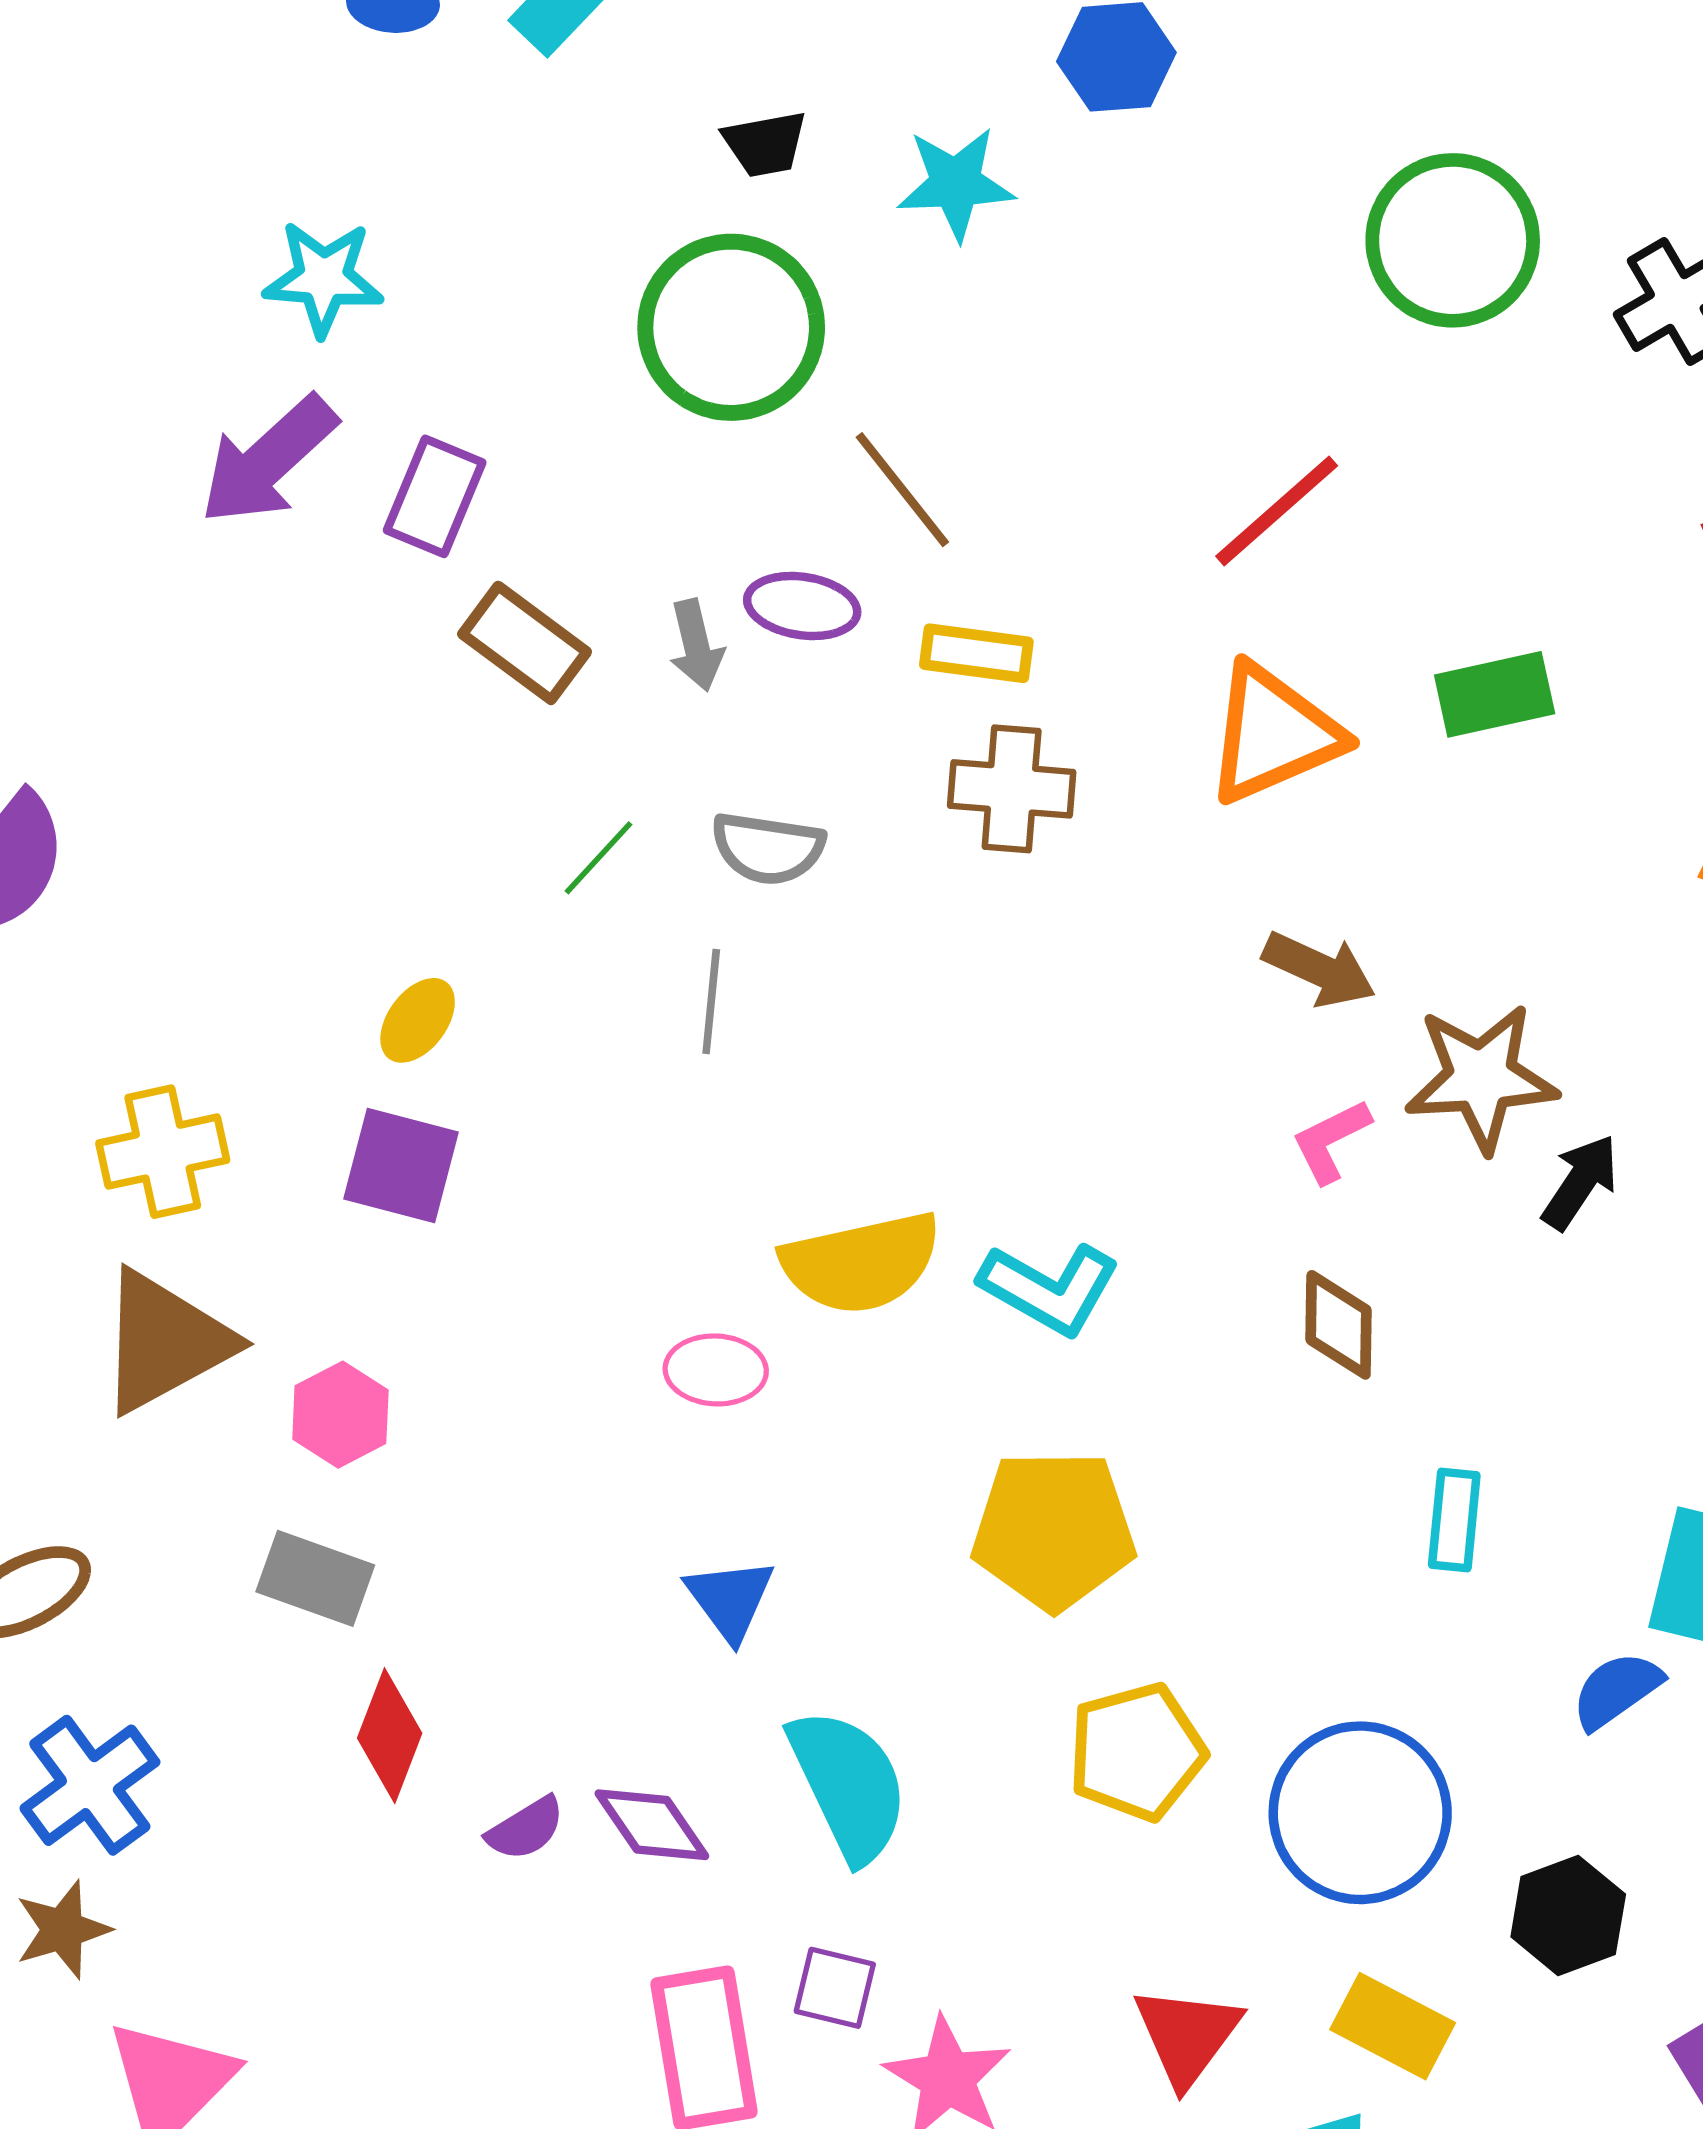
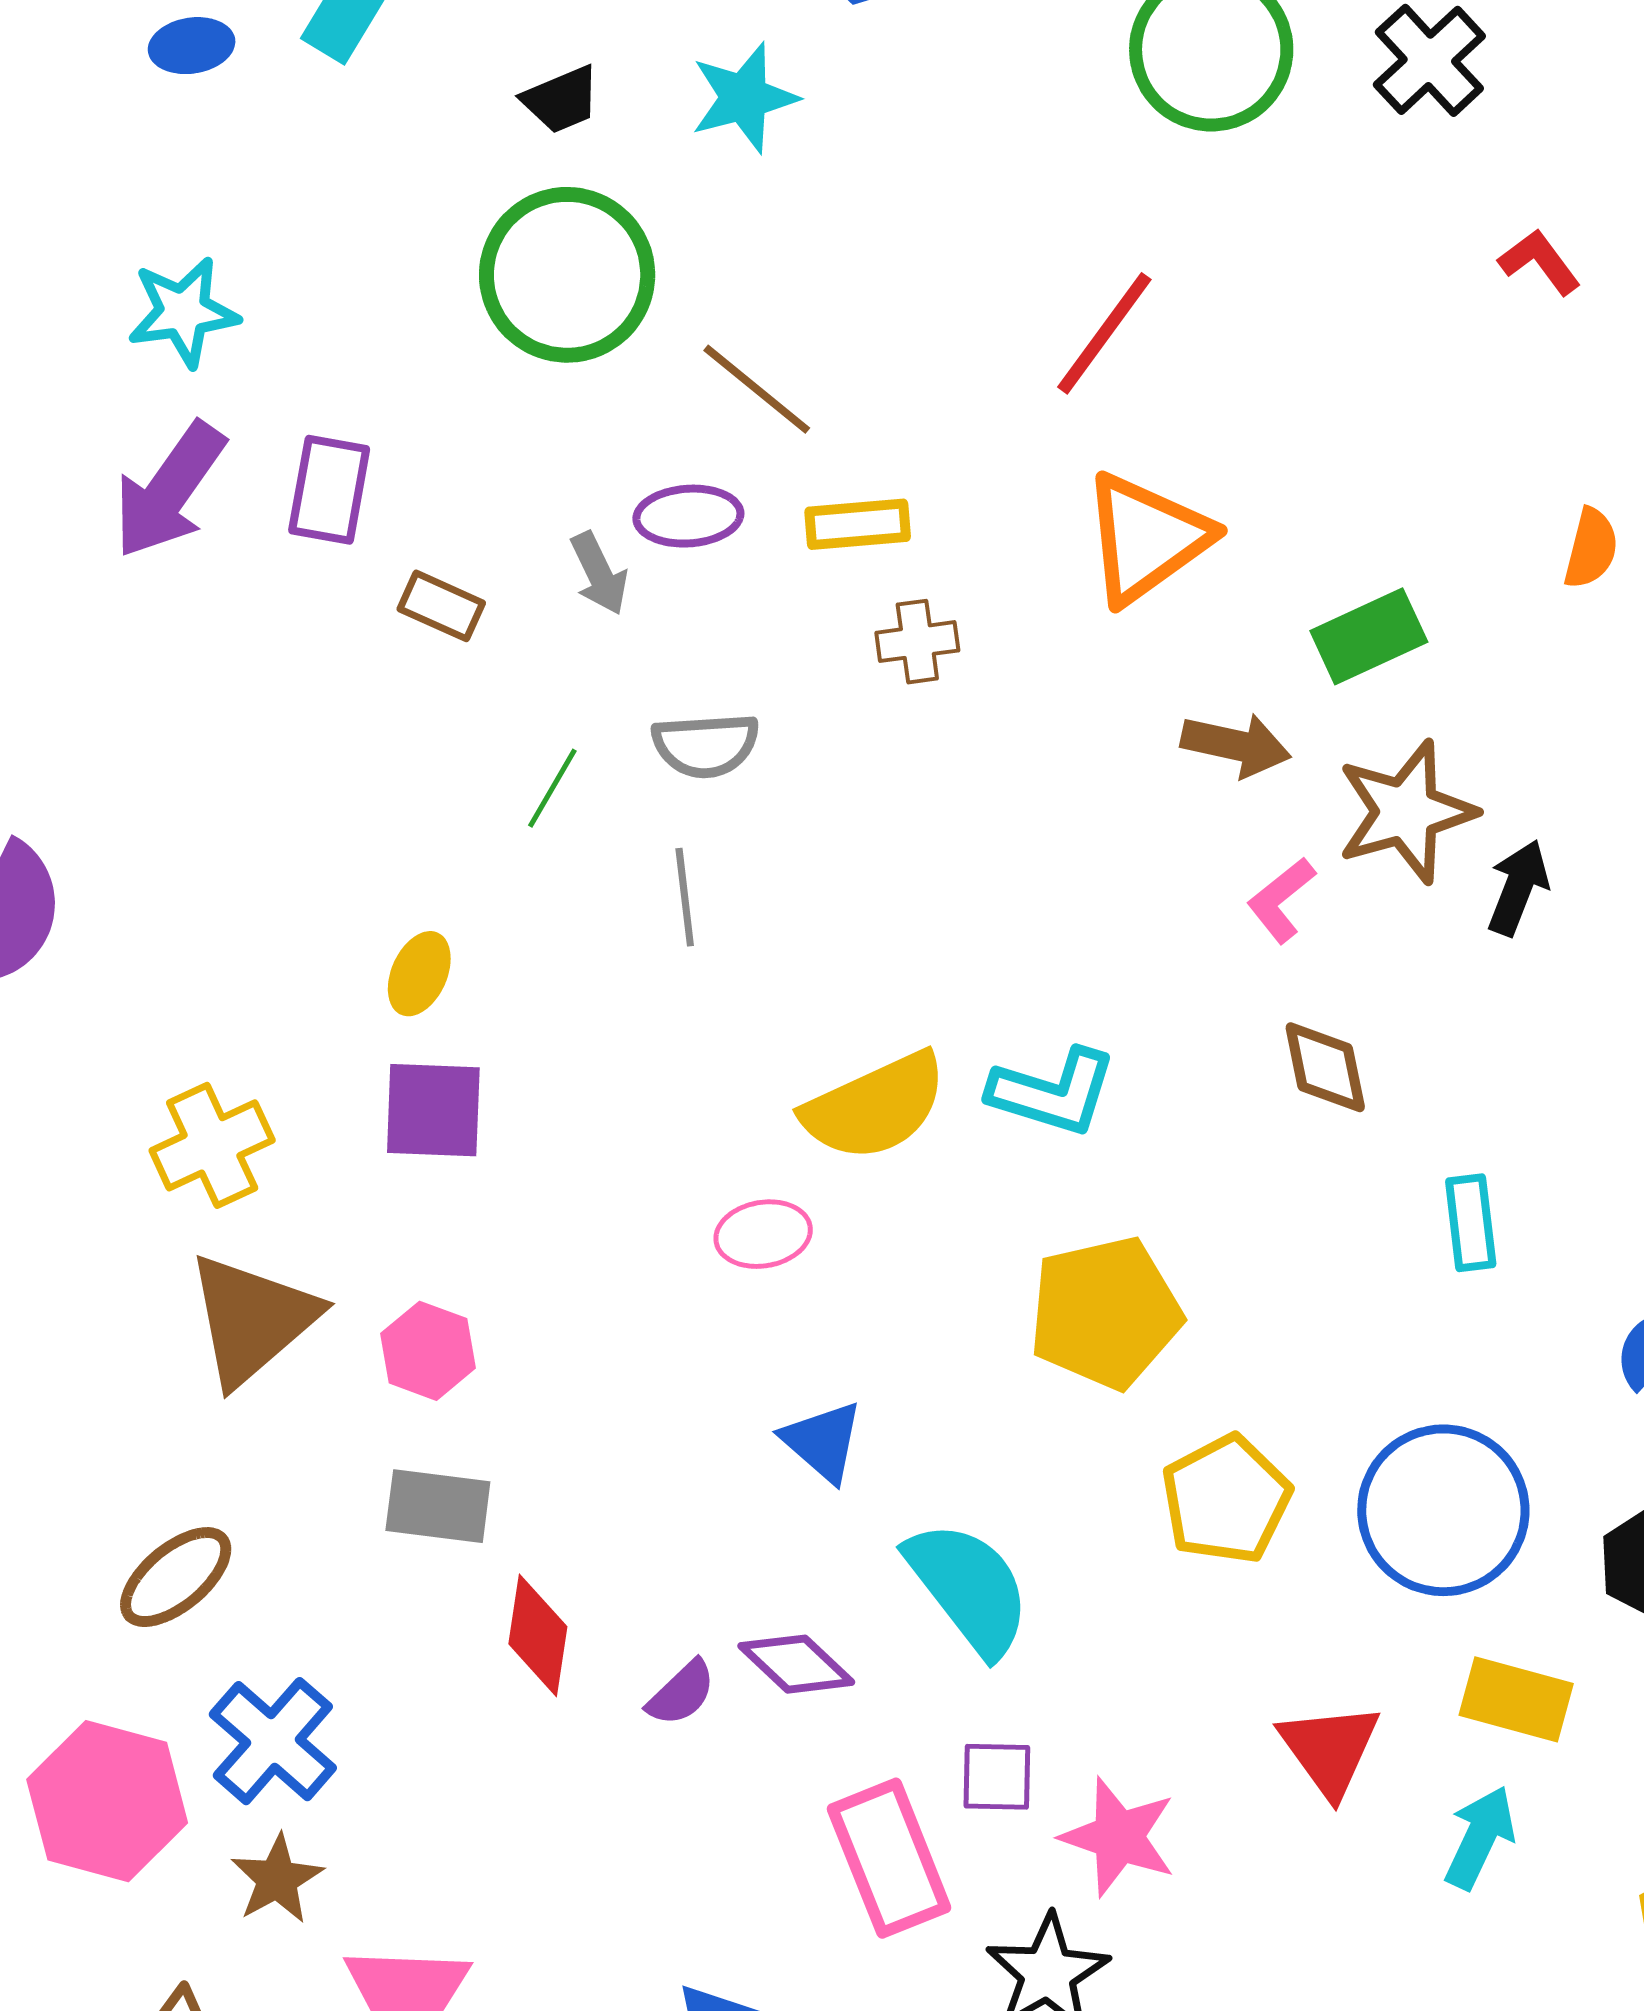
brown rectangle: (525, 643) -> (441, 606), size x0.7
green rectangle: (1495, 694) -> (1369, 636), moved
brown cross: (1012, 789) -> (917, 642), size x0.7

